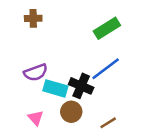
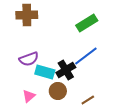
brown cross: (33, 18) -> (27, 15), size x1.5
black cross: (81, 86) -> (66, 70), turned 36
pink triangle: (36, 118) -> (29, 96), turned 32

